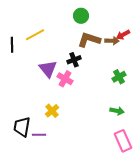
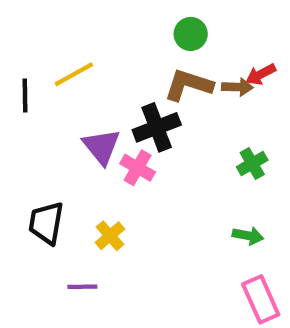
green circle: (81, 16) -> (191, 34), moved
black cross: (74, 60) -> (157, 127), size x1.5
black trapezoid: (22, 127) -> (46, 223), moved

